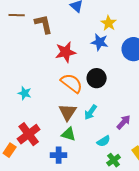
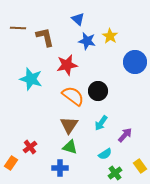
blue star: (100, 42) -> (87, 41), moved
cyan star: (25, 93) -> (31, 79), moved, size x1.6
cyan arrow: (91, 112) -> (101, 123), moved
red cross: (29, 134) -> (30, 147), size x0.6

